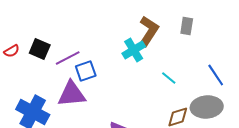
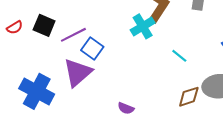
blue square: (86, 71) -> (92, 48), turned -35
purple triangle: (72, 94) -> (78, 73), turned -36

